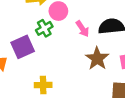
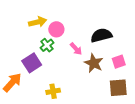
pink arrow: (83, 29) -> (76, 49), moved

